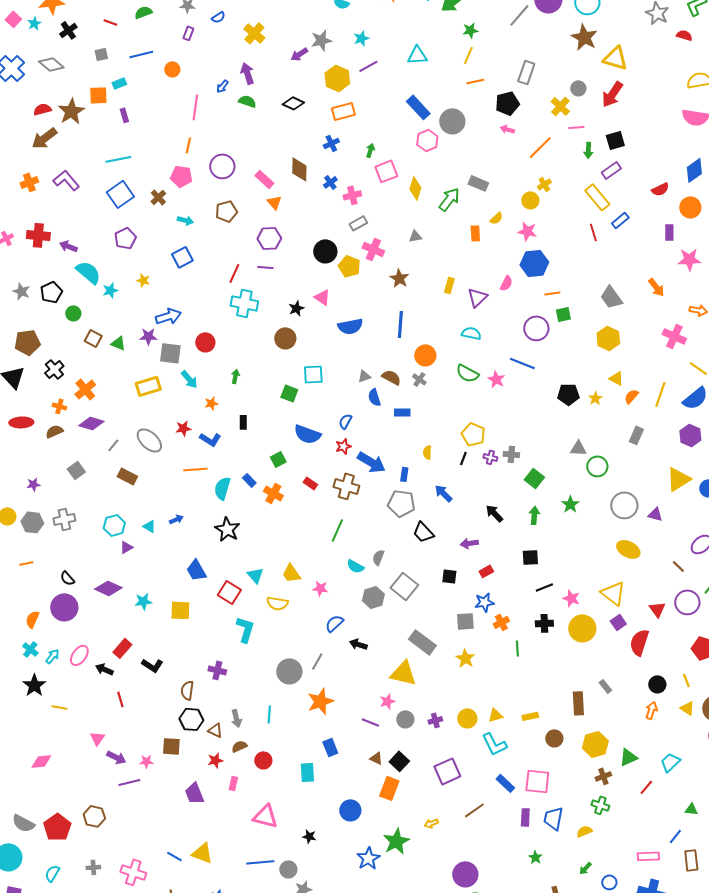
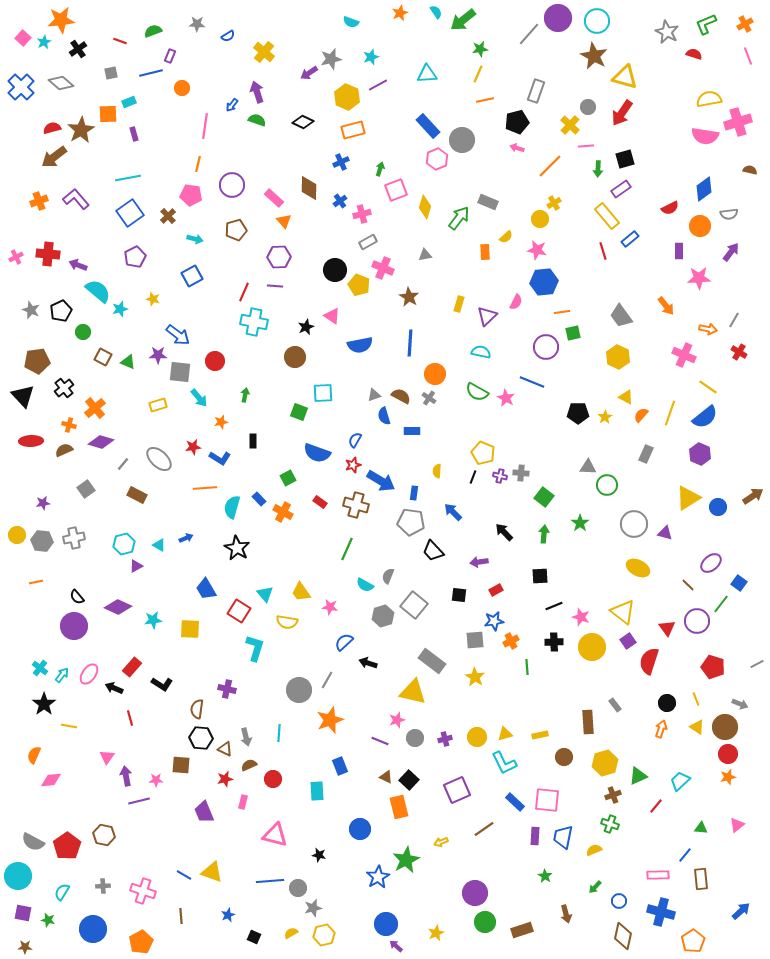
purple rectangle: (188, 33) -> (170, 56), moved
blue arrow: (168, 316) -> (178, 335), turned 55
yellow rectangle: (148, 386) -> (158, 405), size x0.7
orange semicircle: (32, 619) -> (34, 755), moved
purple arrow: (116, 757) -> (126, 776), turned -126
orange rectangle: (389, 788) -> (399, 807), turned -35

